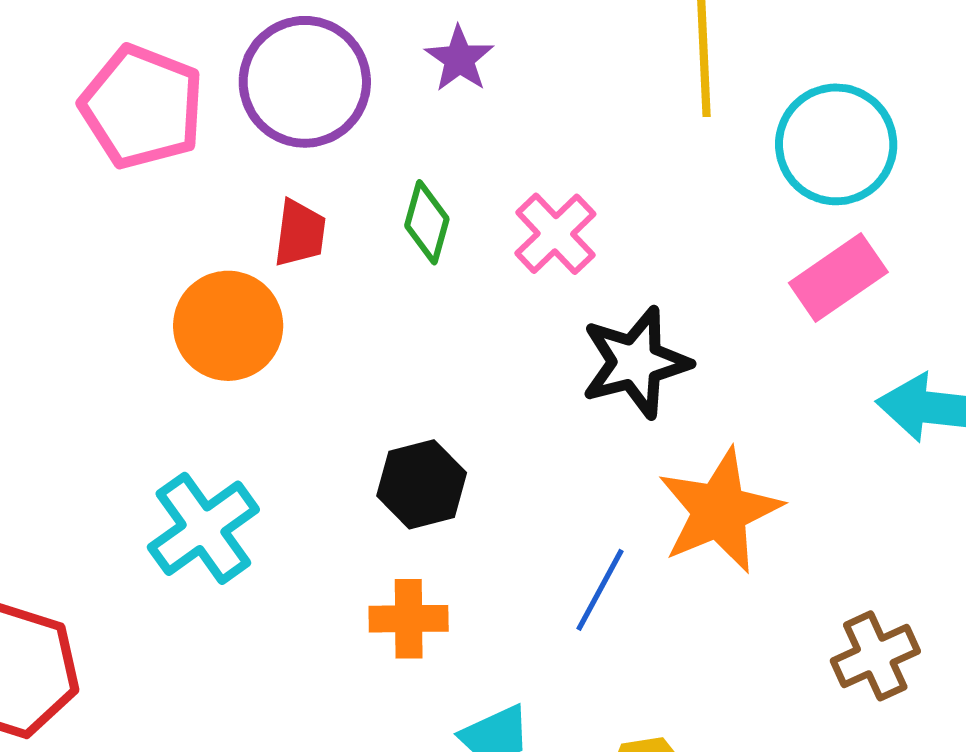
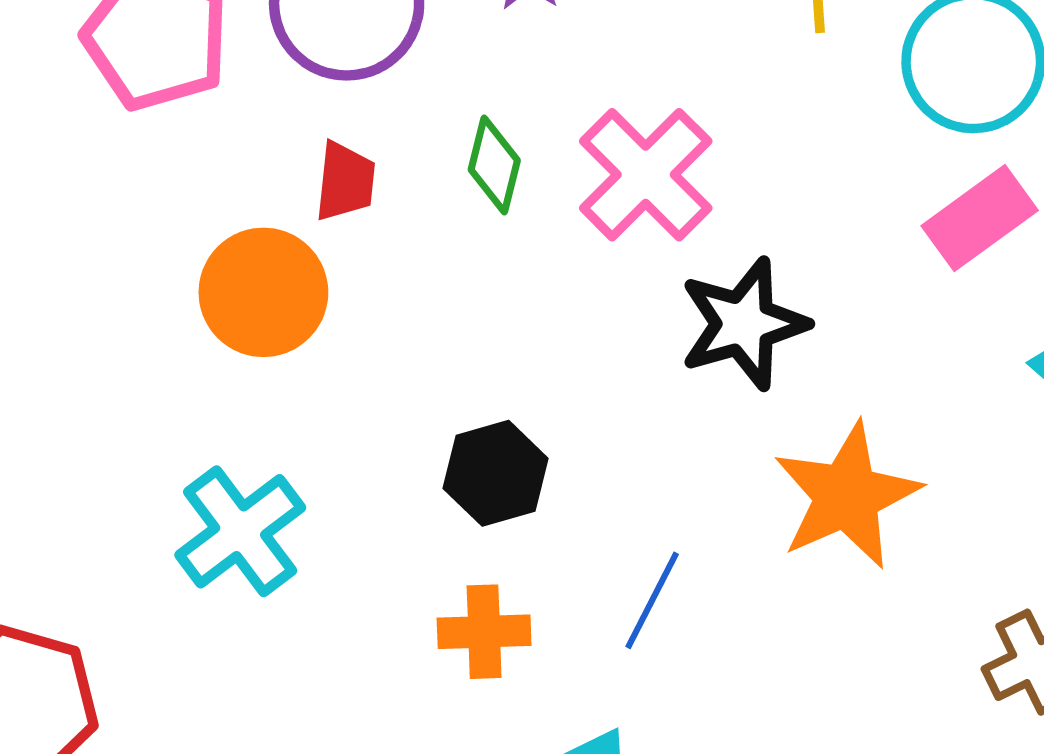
pink cross: (555, 234) -> (646, 175), size x1.4
blue line: (600, 590) -> (652, 600), moved

